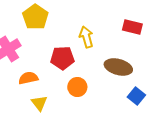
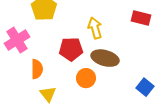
brown ellipse: (118, 67) -> (105, 58), moved
orange semicircle: (28, 78) -> (37, 69), turned 102

